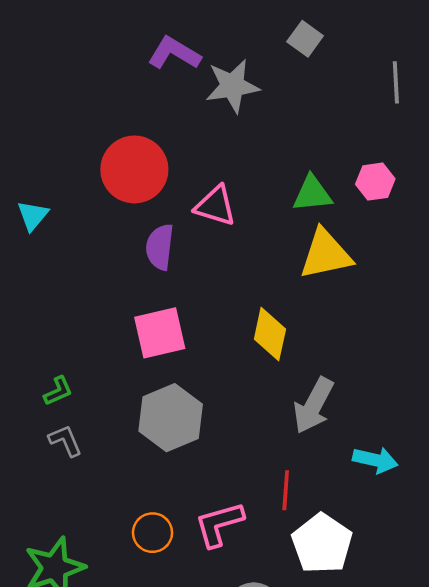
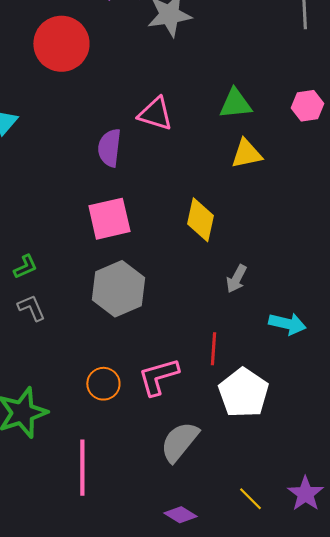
red circle: (134, 169) -> (61, 44), moved
pink hexagon: (375, 182) -> (307, 106), moved
yellow triangle: (326, 254) -> (246, 154), size x0.7
gray arrow: (314, 406) -> (236, 279), size x0.6

